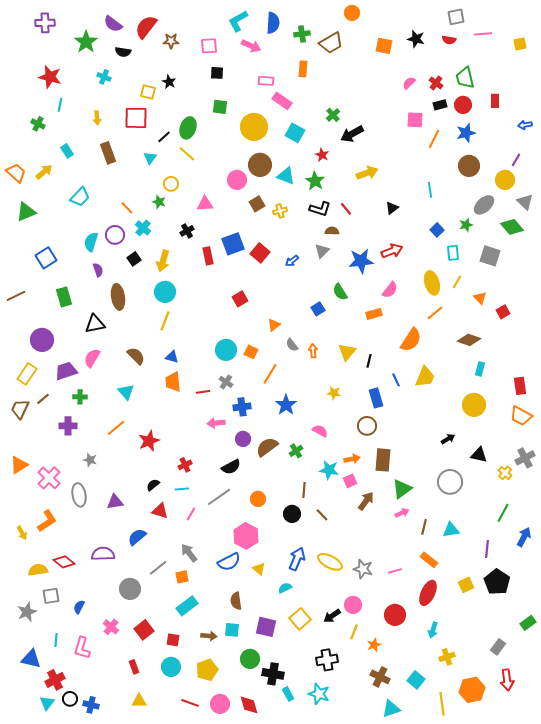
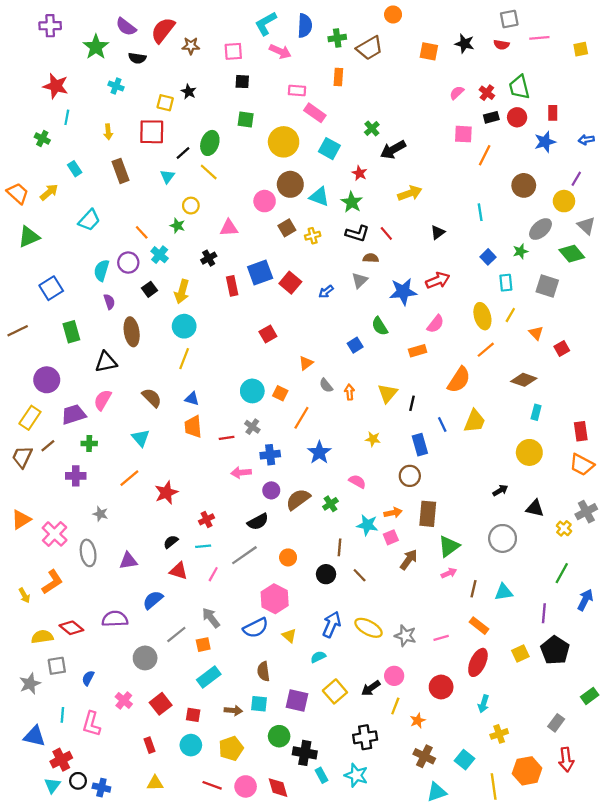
blue star: (466, 133) -> (545, 142), moved

